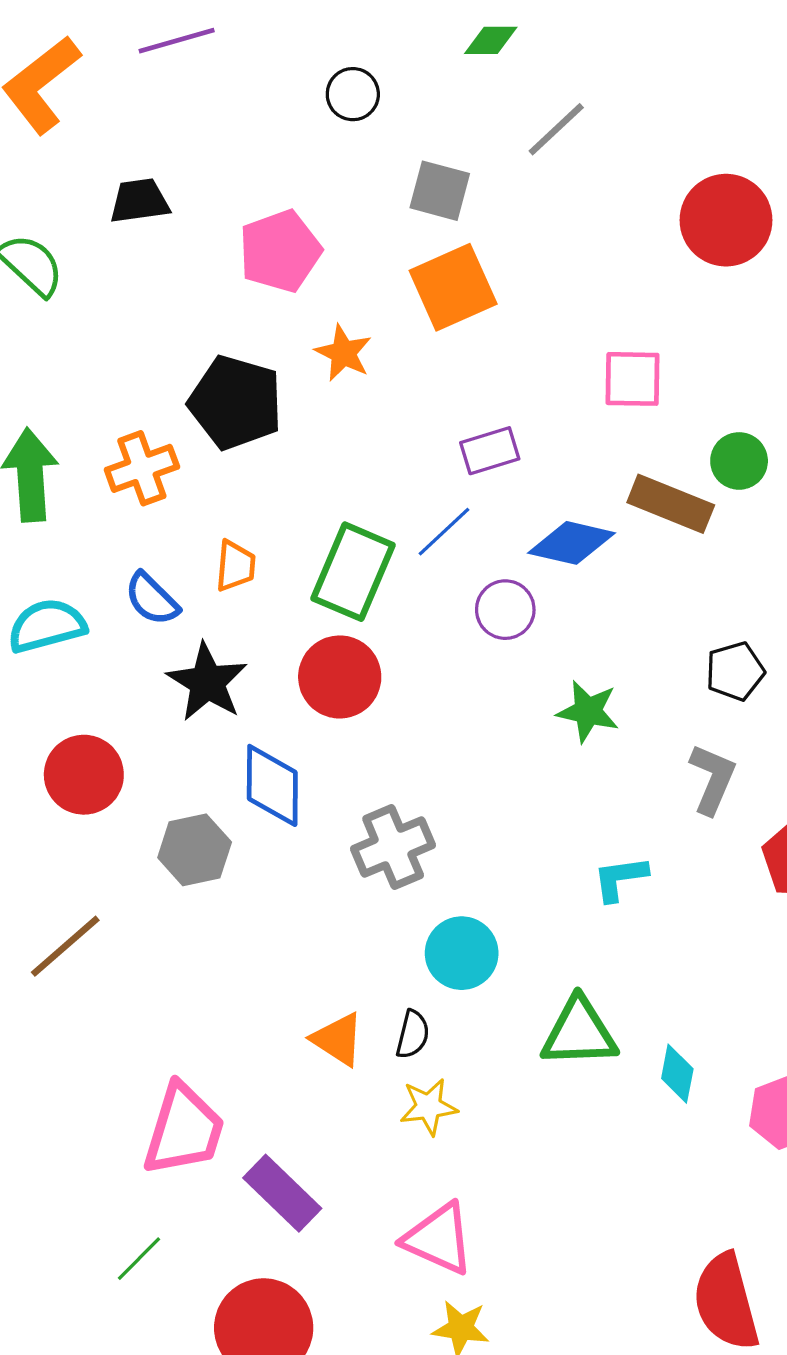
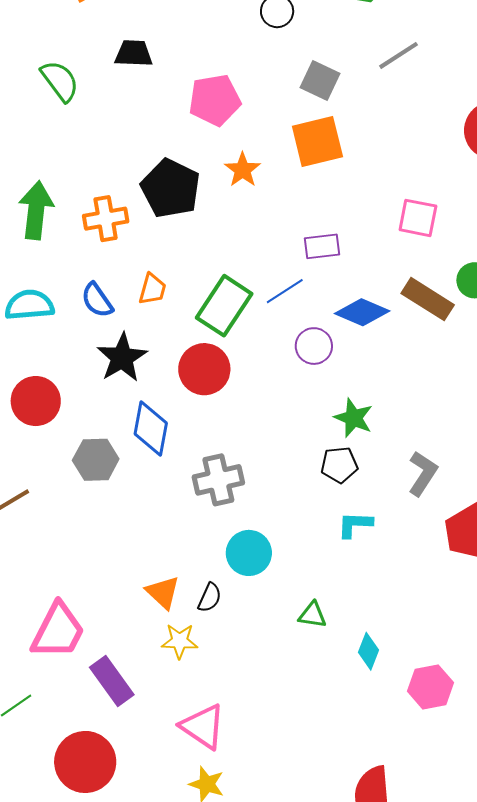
black pentagon: (735, 671) -> (339, 465), moved
green triangle: (579, 1033) -> (312, 615), size x0.6
yellow star: (429, 1107) -> (180, 641), moved

